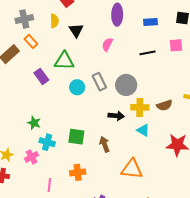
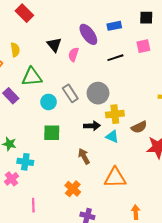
purple ellipse: (117, 15) -> (88, 34), moved, turned -30
yellow semicircle: (54, 21) -> (15, 50), moved
black triangle: (76, 30) -> (54, 45), moved
brown semicircle: (164, 105) -> (139, 127), moved
cyan triangle: (143, 130) -> (112, 137), moved
green square: (76, 137) -> (52, 133), moved
orange cross: (78, 172) -> (73, 189), moved, turned -35

